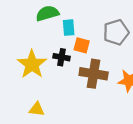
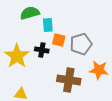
gray pentagon: (116, 32) -> (81, 44), moved
brown cross: (94, 74) -> (69, 80), moved

